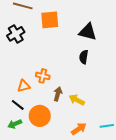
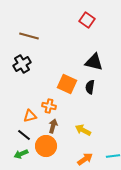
orange square: (50, 20) -> (67, 84), moved, turned 30
brown arrow: (58, 94) -> (53, 126), moved

